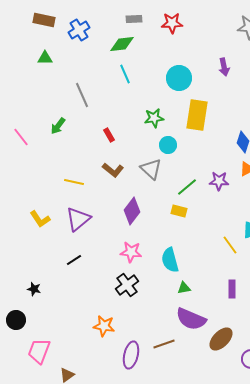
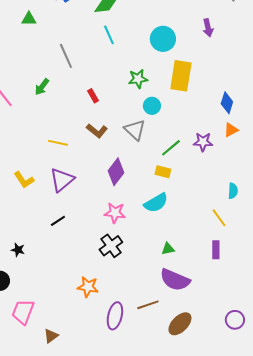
yellow line: (230, 245) -> (219, 218), moved
cyan semicircle: (170, 260) -> (156, 203), moved, turned -105
brown ellipse: (221, 339) -> (180, 324), moved

